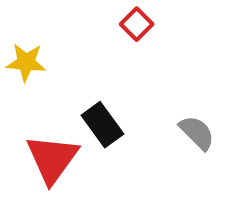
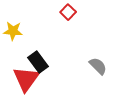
black rectangle: (102, 125) -> (38, 62), moved

